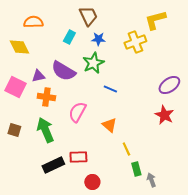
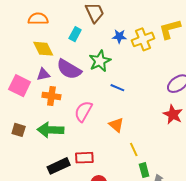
yellow L-shape: (155, 20) -> (170, 29), moved
blue star: (98, 39) -> (119, 36), moved
yellow diamond: (19, 47) -> (43, 49), moved
green arrow: (45, 130) -> (50, 130), turned -65

